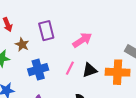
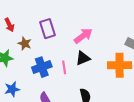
pink line: (70, 68) -> (64, 67), moved, turned -32
black triangle: (90, 70) -> (83, 58), moved

